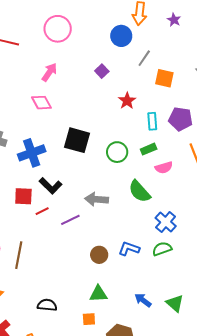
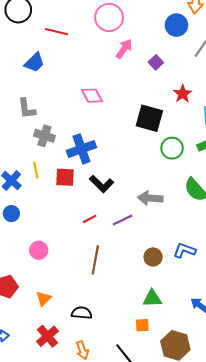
pink arrow: (49, 72) -> (124, 49), moved
black square: (77, 140) -> (149, 118), moved
red square: (23, 196) -> (65, 177), moved
red line: (42, 211) -> (90, 219), moved
brown line: (19, 255) -> (95, 260), moved
black semicircle: (47, 305) -> (82, 313), moved

